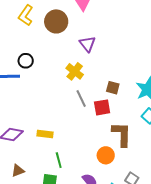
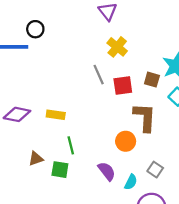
yellow cross: (75, 71) -> (117, 47), moved
brown square: (113, 88) -> (152, 80), moved
brown triangle: (18, 171) -> (36, 159), moved

